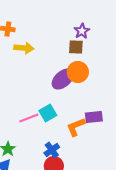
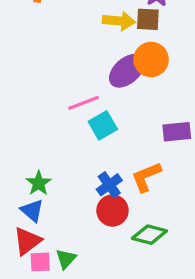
yellow arrow: (24, 48) -> (119, 21), moved
pink line: (29, 118) -> (84, 103), moved
orange L-shape: (76, 127) -> (146, 177), moved

